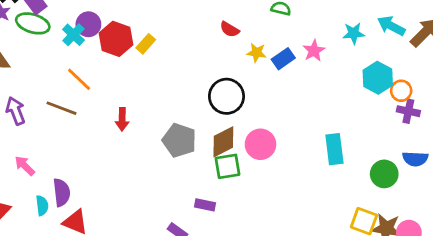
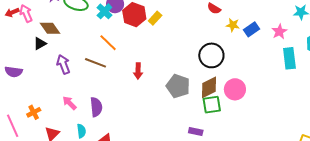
pink star: (314, 51) -> (279, 32), moved
cyan rectangle: (334, 149) -> (289, 58), moved
purple semicircle: (62, 192) -> (96, 107), moved

